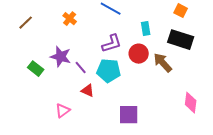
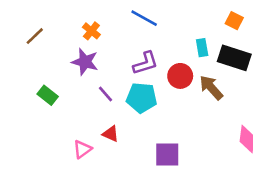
cyan rectangle: (146, 29) -> (202, 48), moved
purple star: (61, 57) -> (85, 62), moved
red triangle: (88, 91) -> (111, 134), moved

